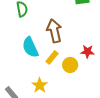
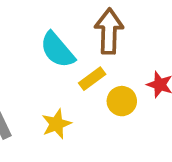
cyan semicircle: (30, 47) -> (57, 50), turned -30

